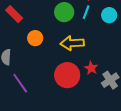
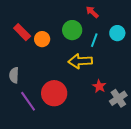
cyan line: (86, 12) -> (94, 40), moved
orange circle: (35, 38) -> (42, 39), moved
red circle: (67, 75) -> (54, 93), moved

